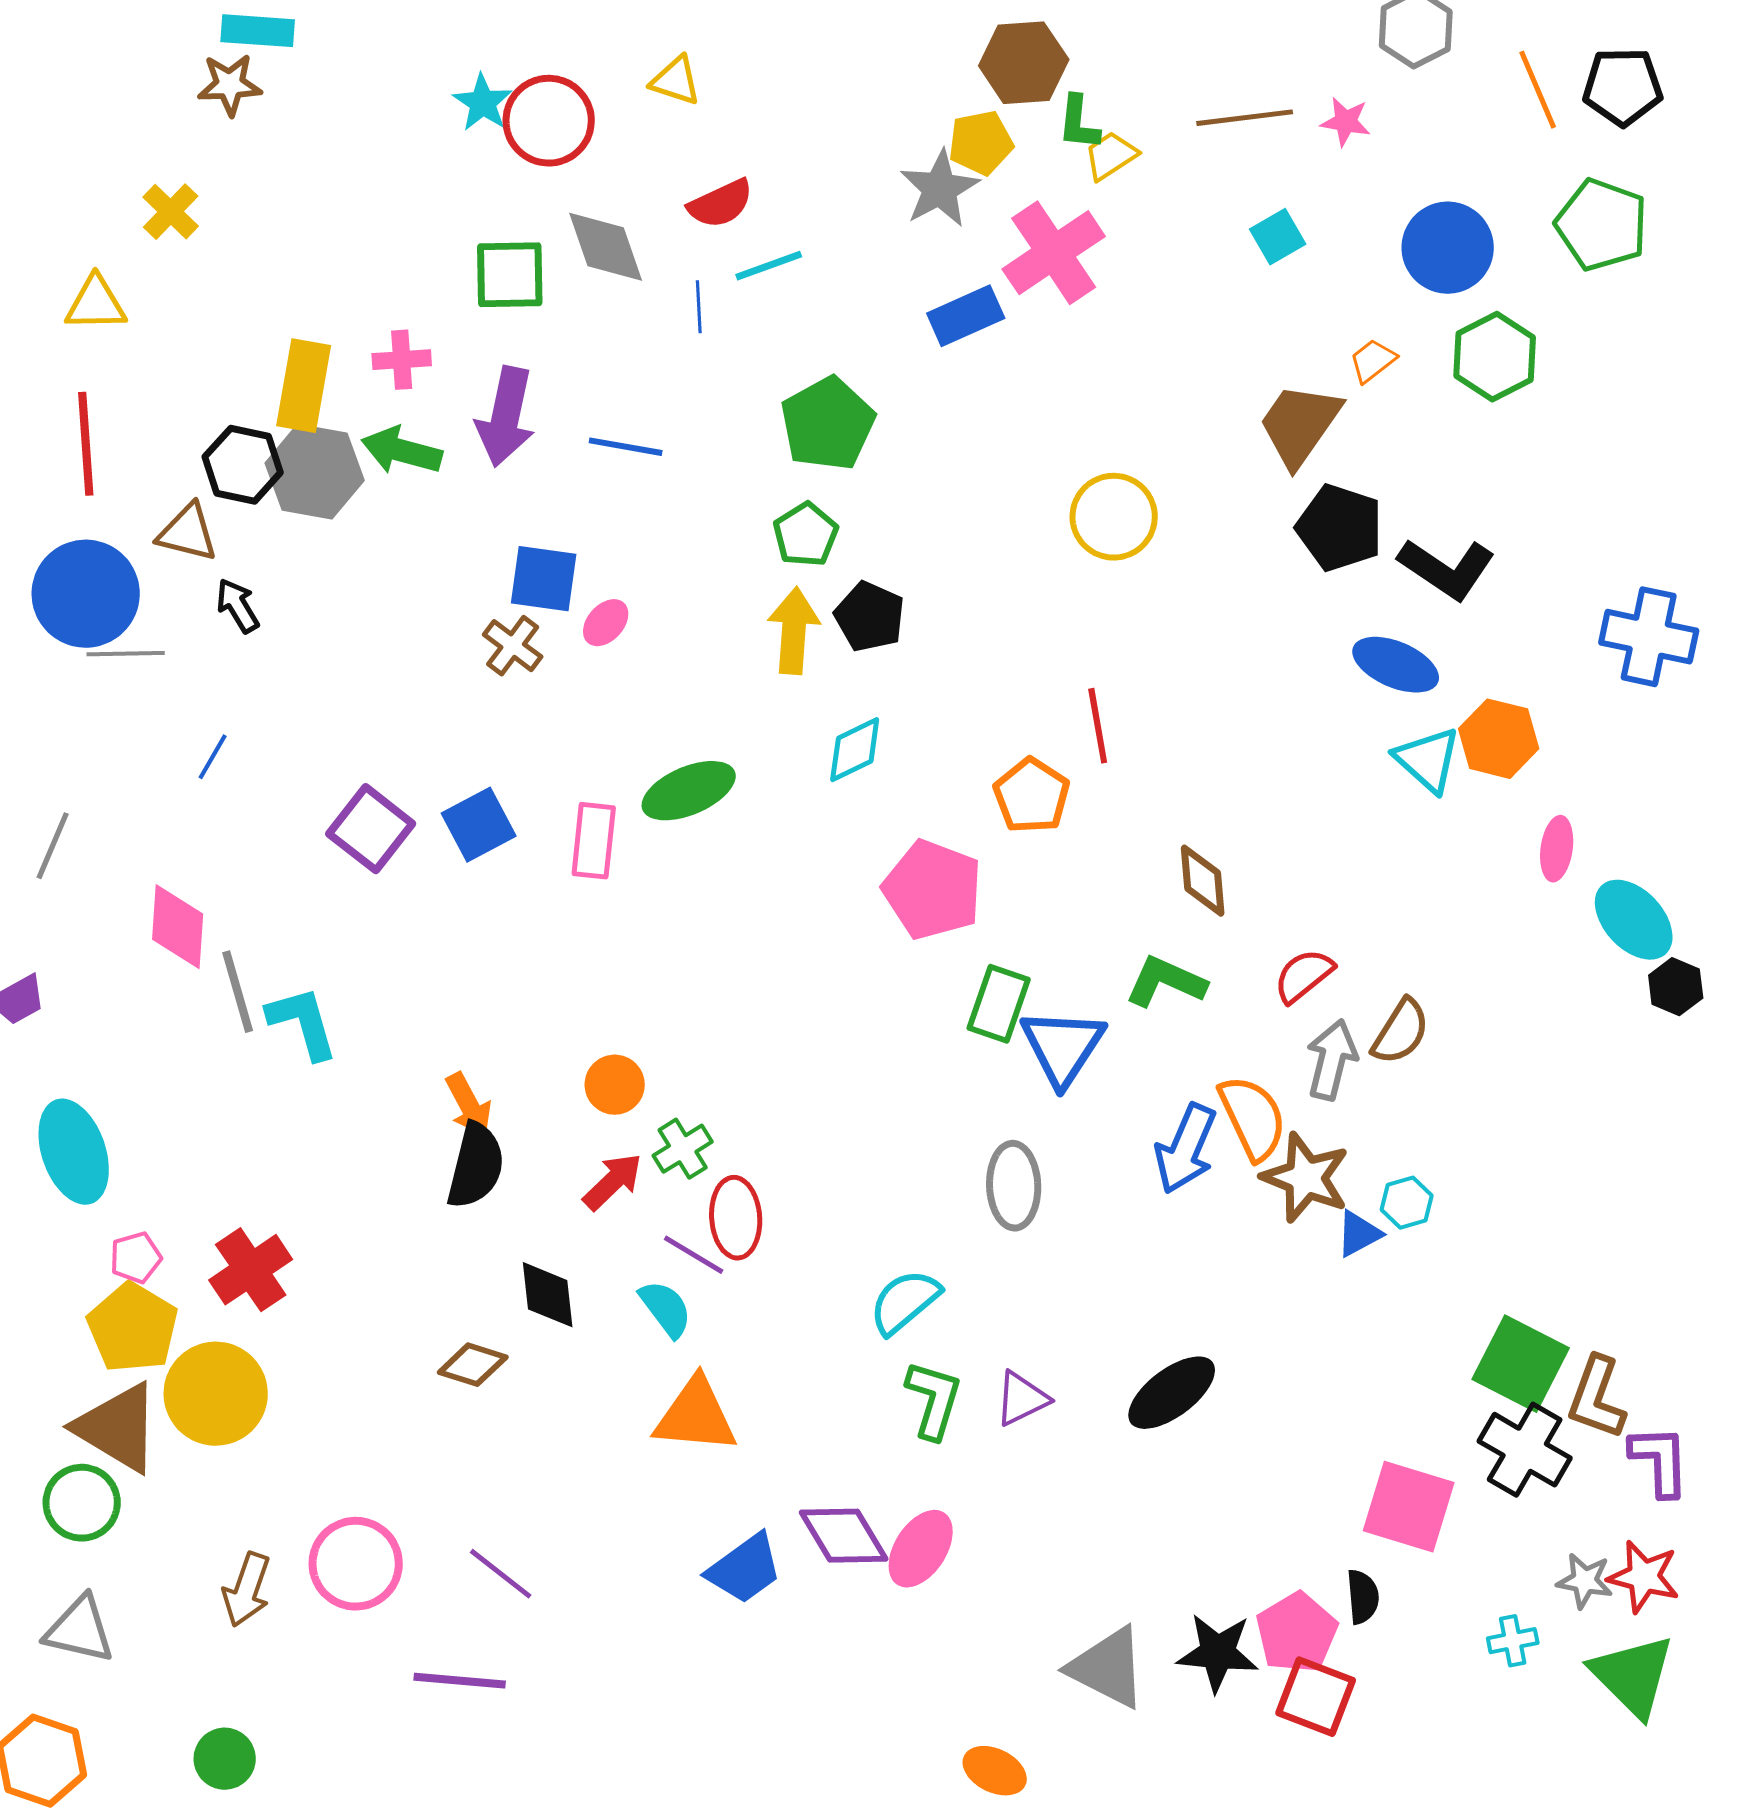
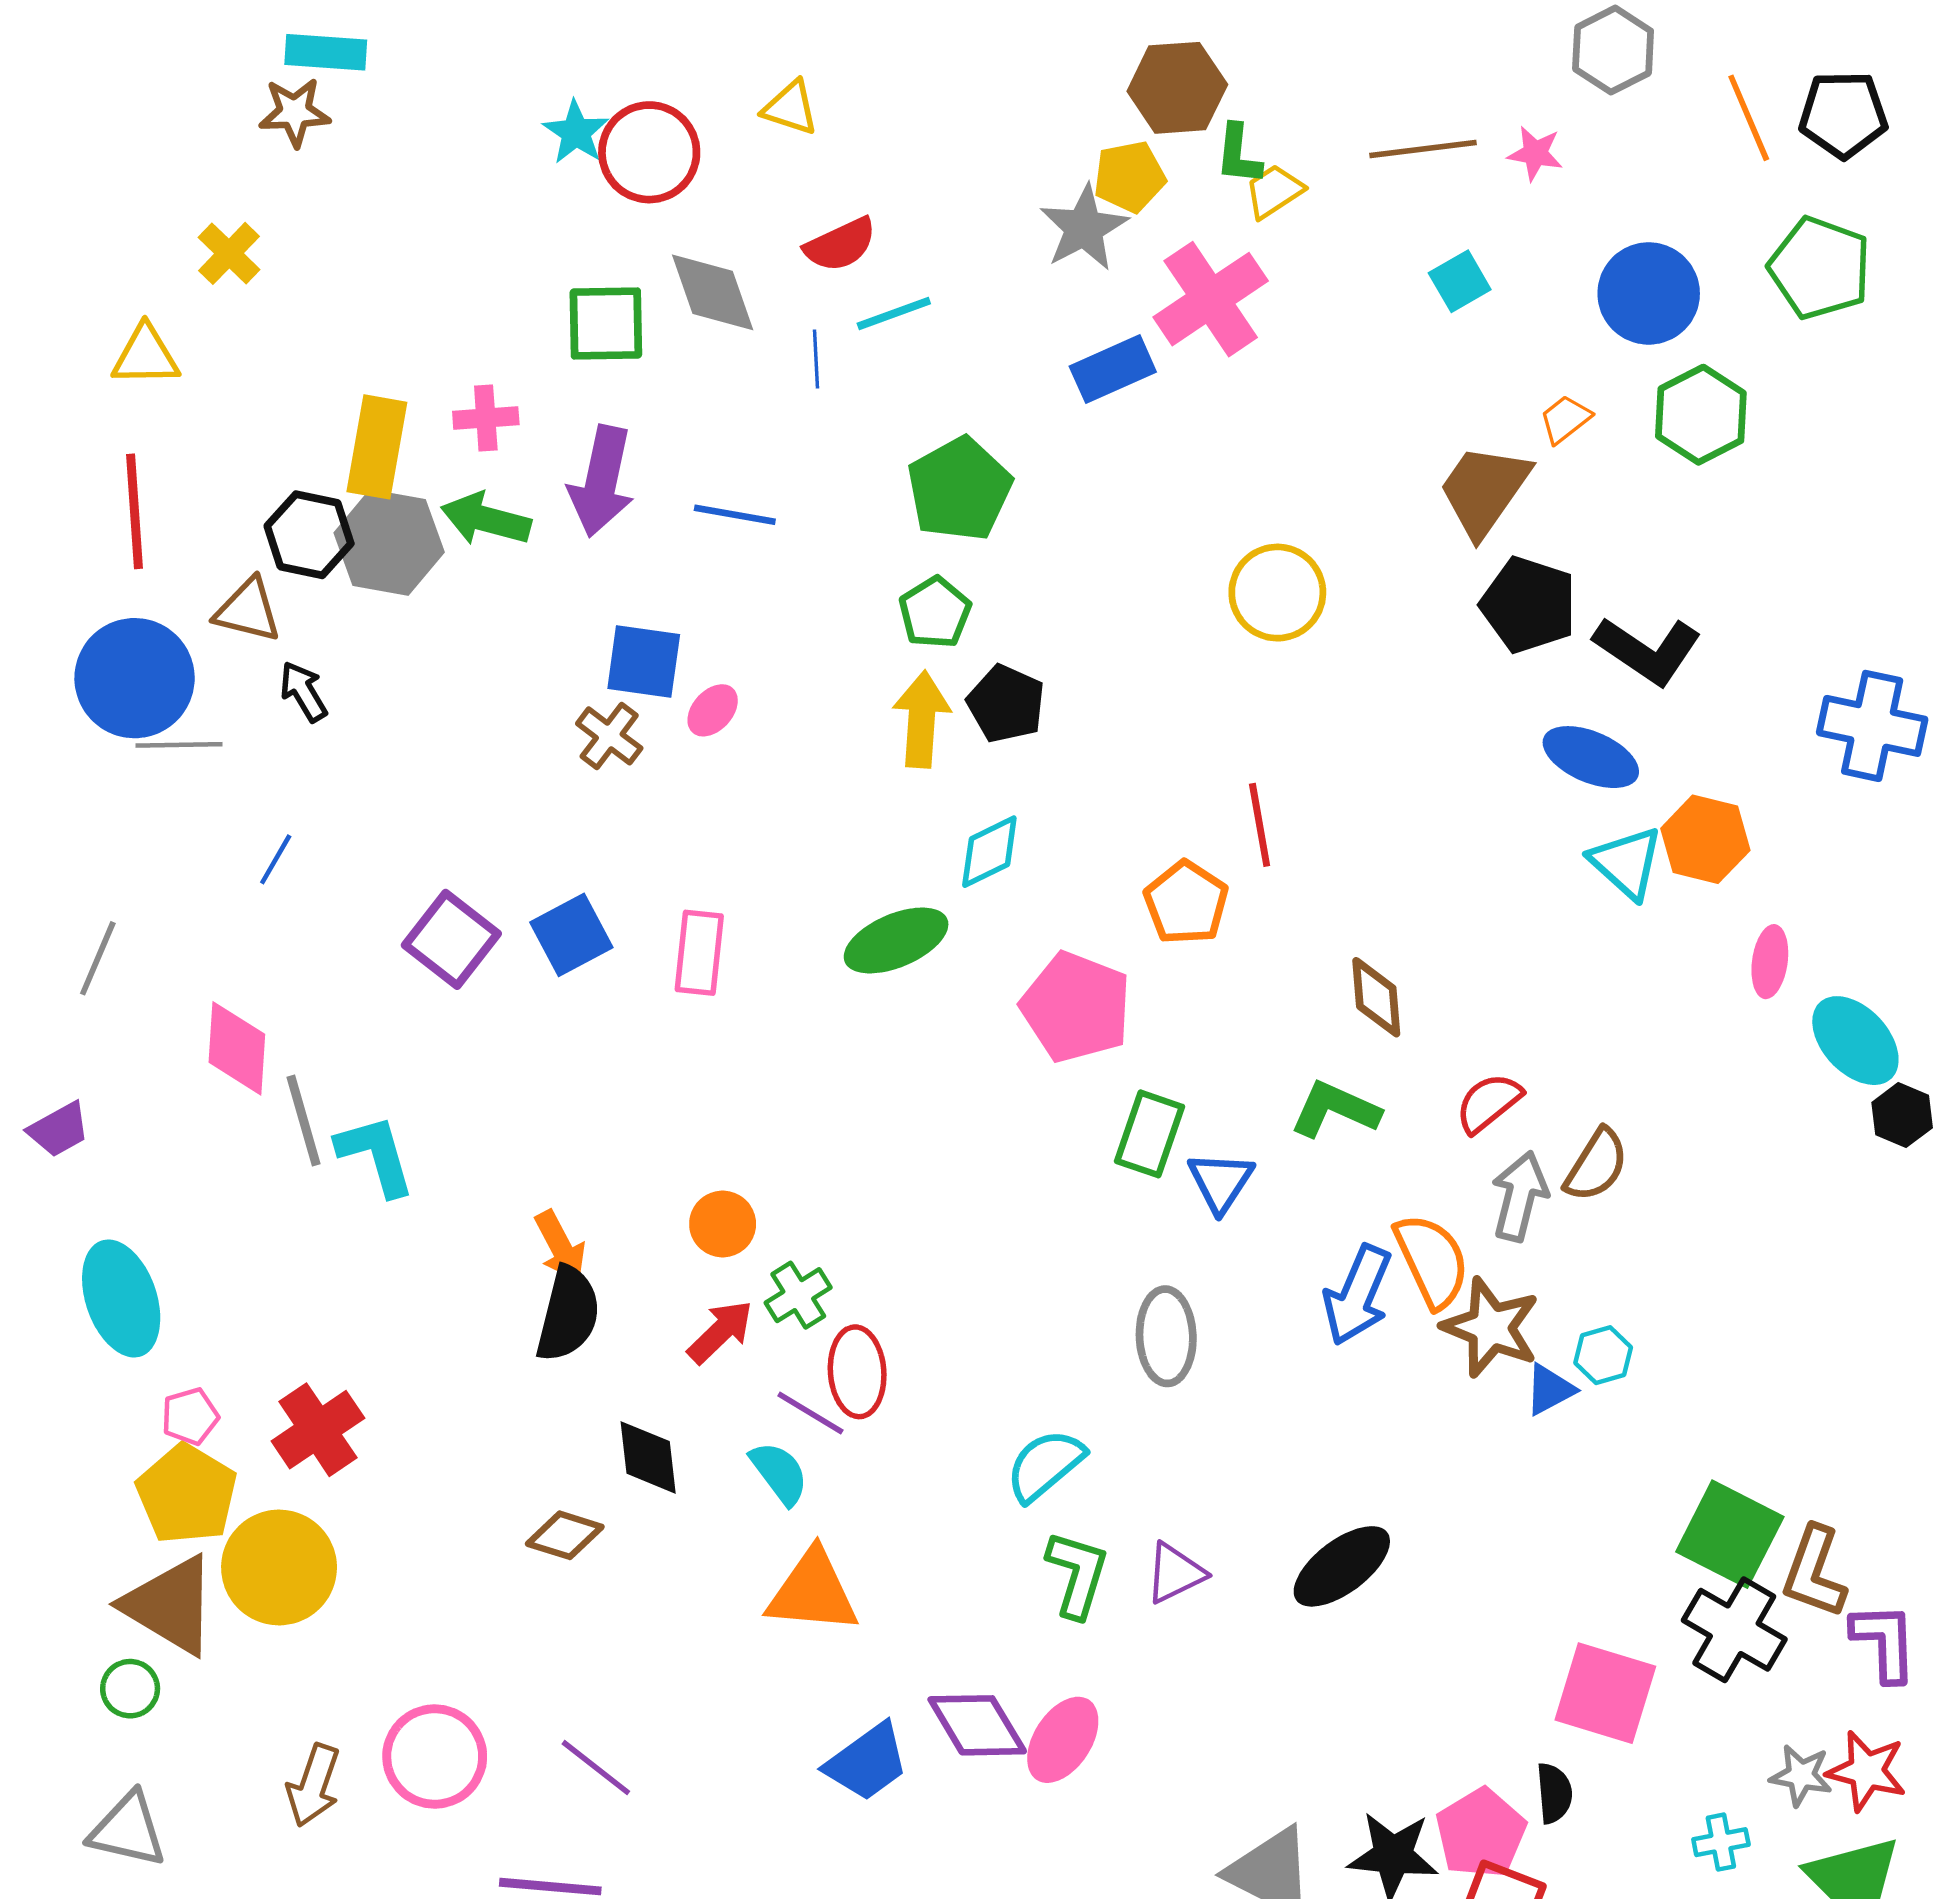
green ellipse: (689, 791) -> (896, 940), moved
blue triangle: (1063, 1047) -> (1221, 1182), size x0.7
green circle: (82, 1503) -> (130, 1689), size x0.7

